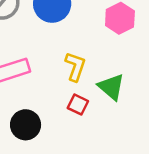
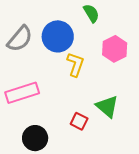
yellow L-shape: (75, 67) -> (76, 64), moved

